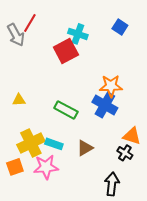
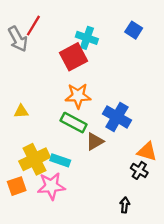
orange star: (111, 86) -> (78, 96), moved
brown triangle: (85, 148) -> (95, 141), moved
black arrow: (112, 184) -> (125, 205), size x0.6

